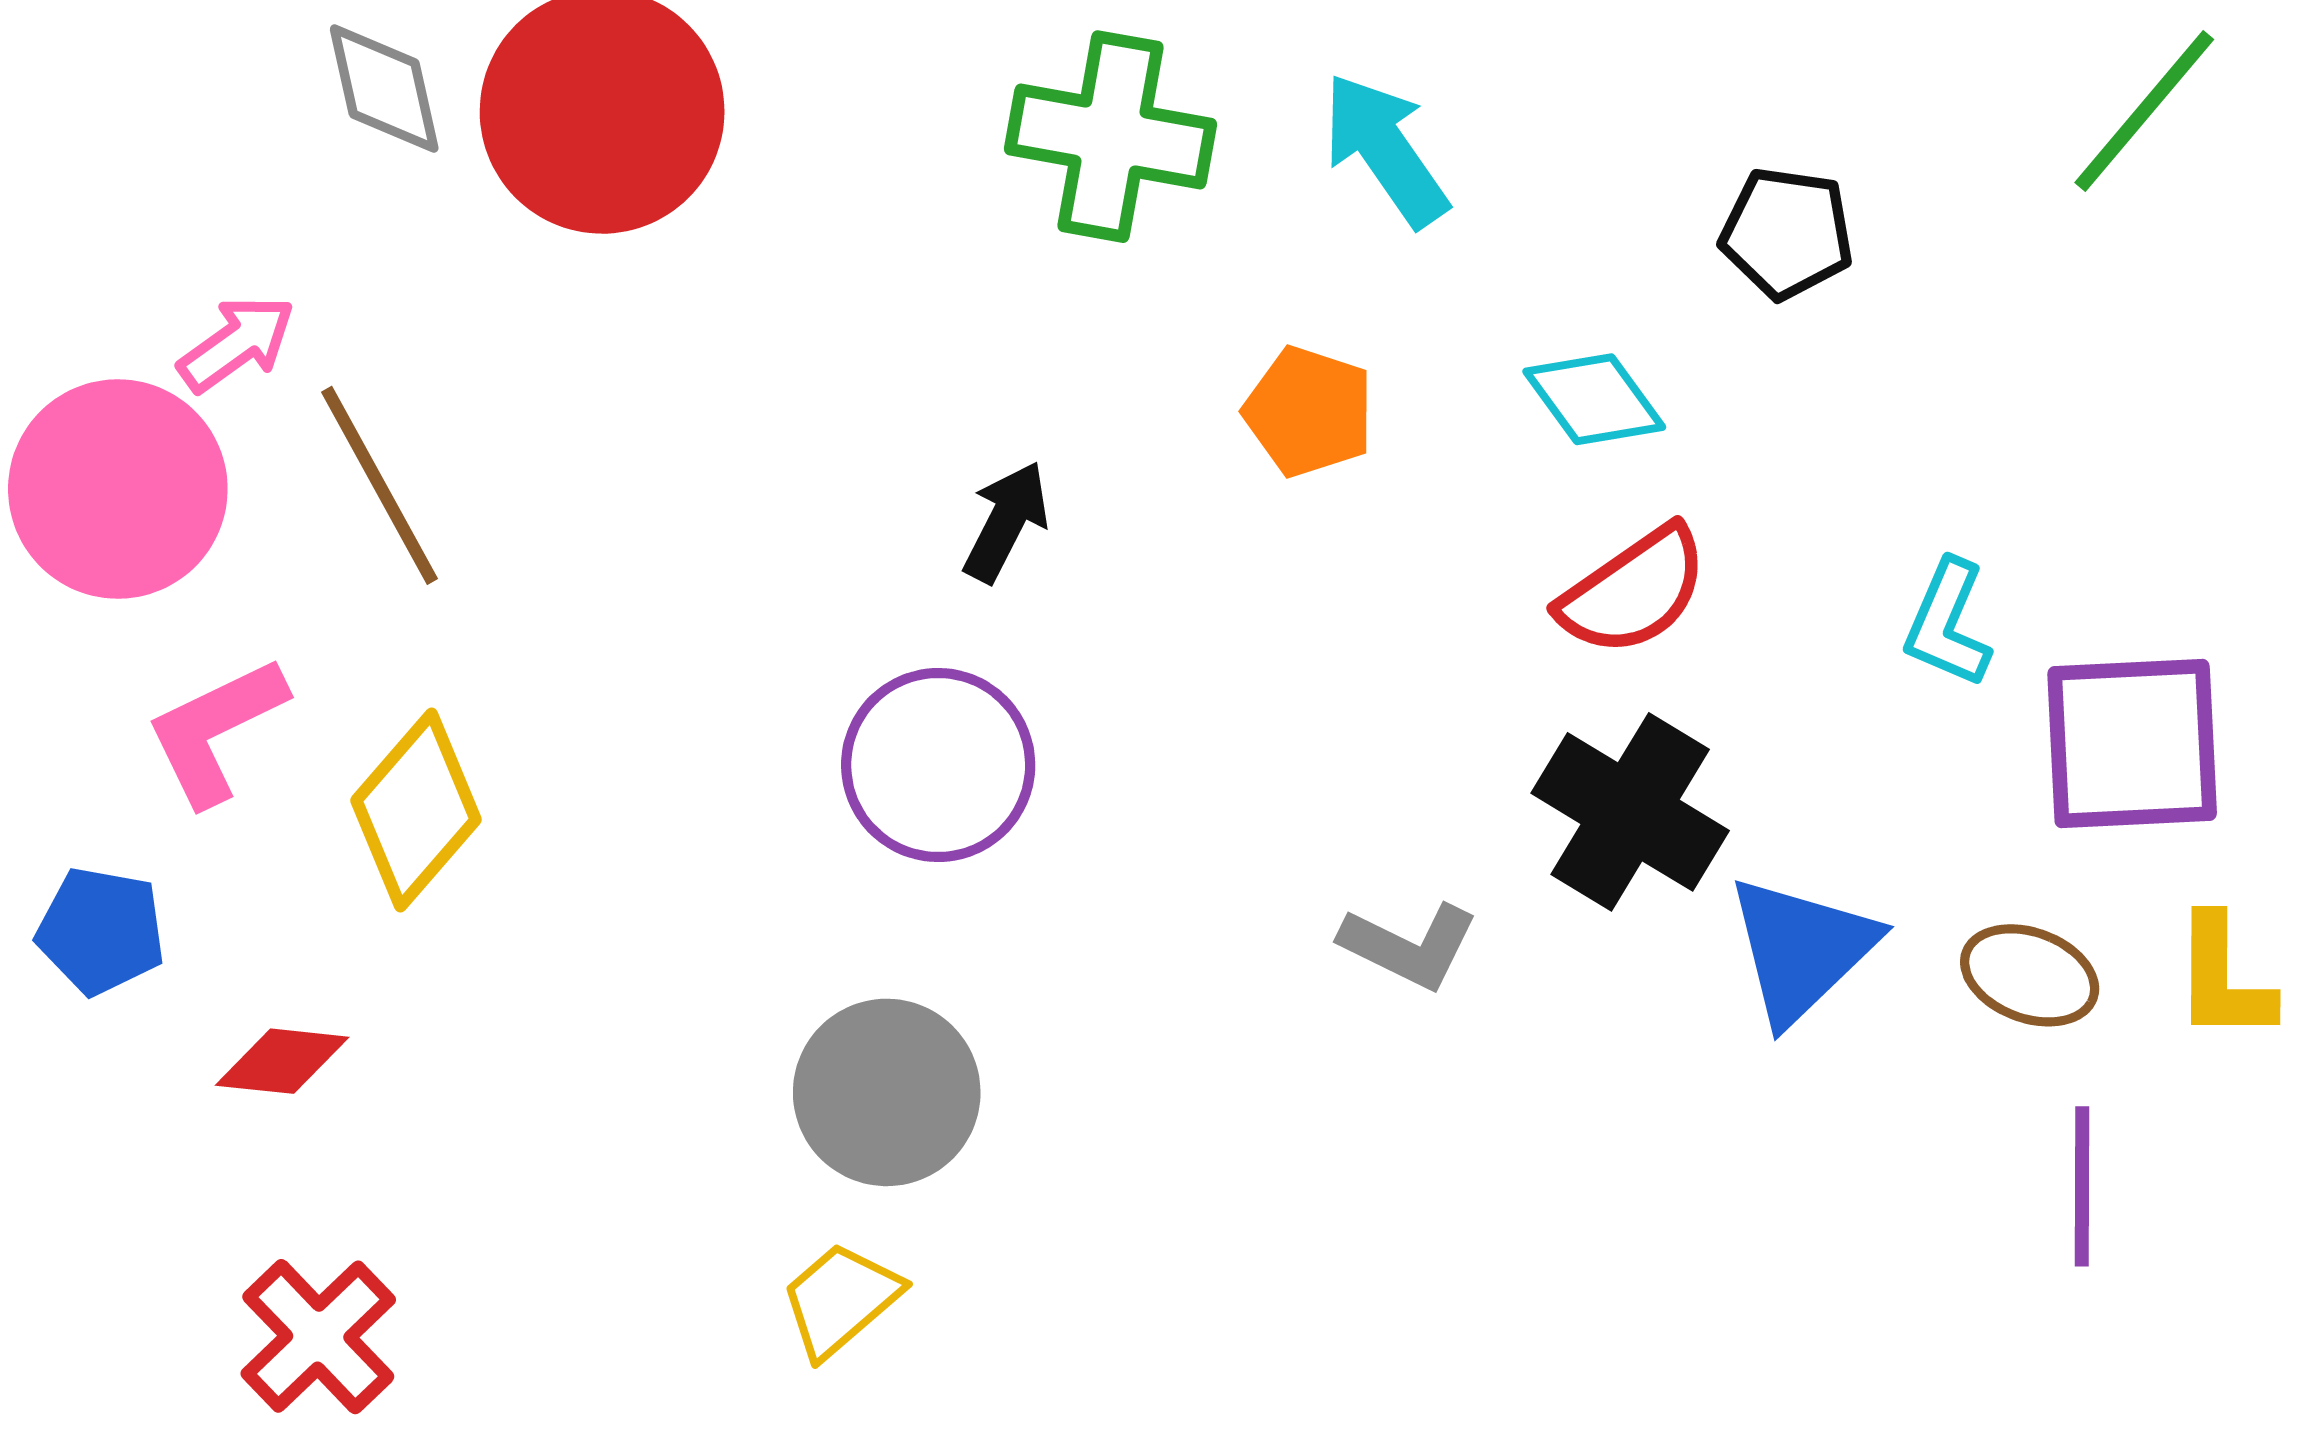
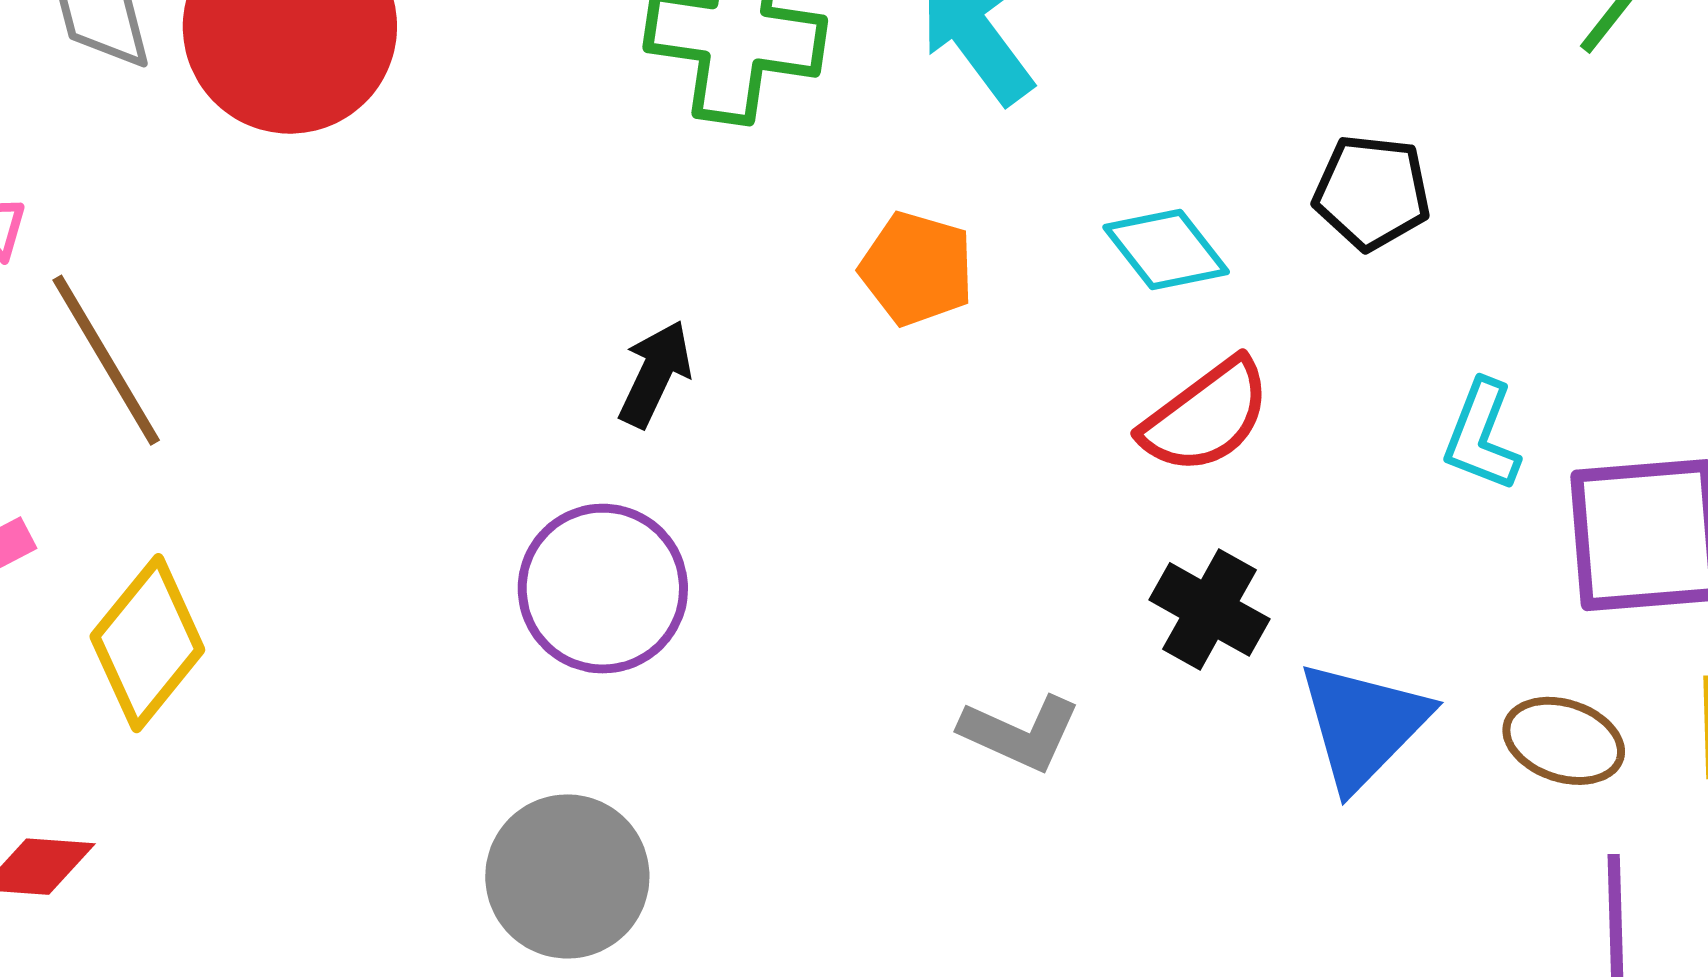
black pentagon: (1787, 233) -> (1372, 192), moved
black cross: (1630, 812) -> (1209, 609), size x0.7

